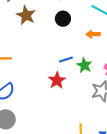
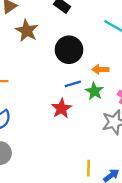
black circle: (63, 19) -> (69, 50), moved, size x1.5
orange arrow: (93, 34) -> (100, 69), moved

